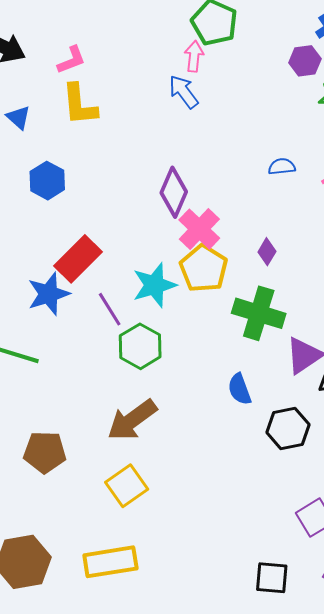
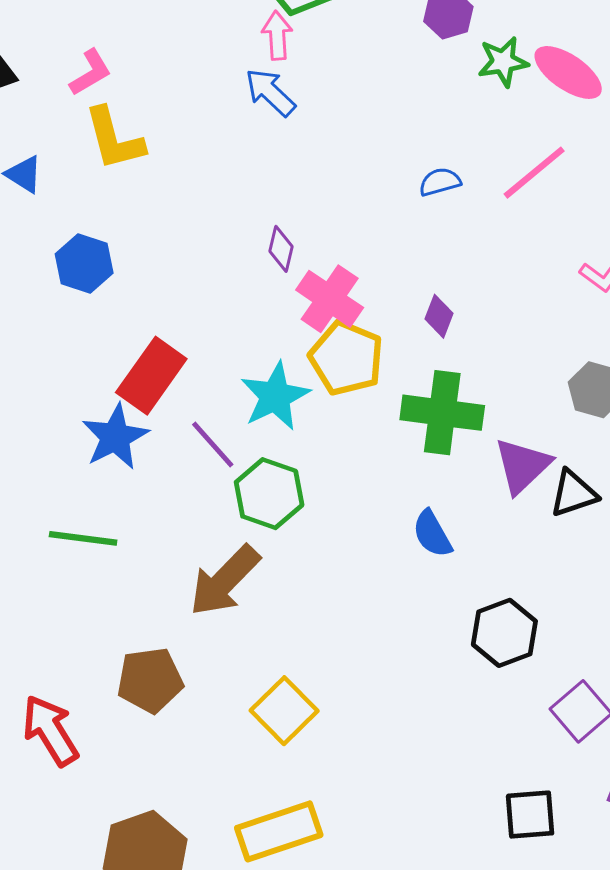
purple diamond: (174, 192) -> (281, 249), size x0.6
brown arrow: (132, 420) -> (225, 581), moved
black hexagon: (288, 429) -> (504, 633), moved

